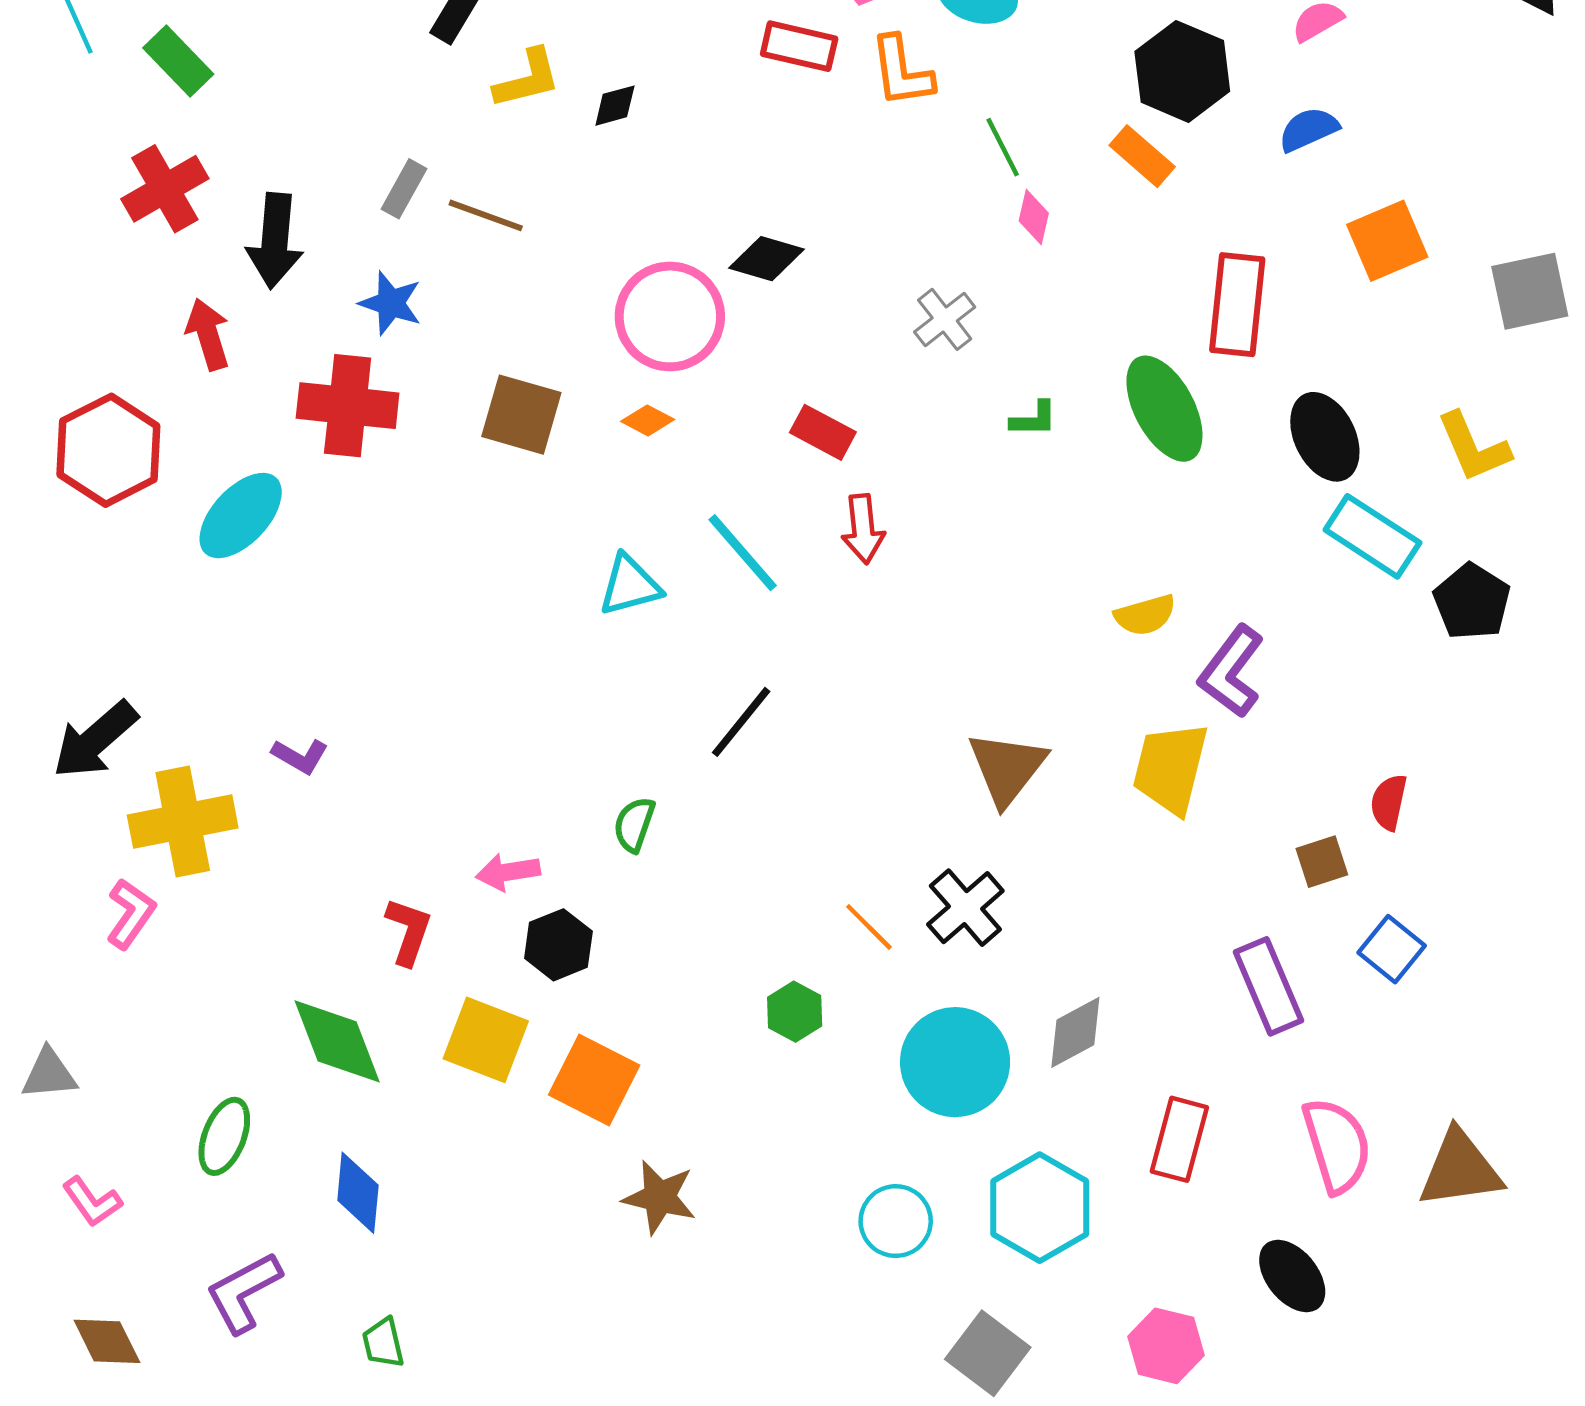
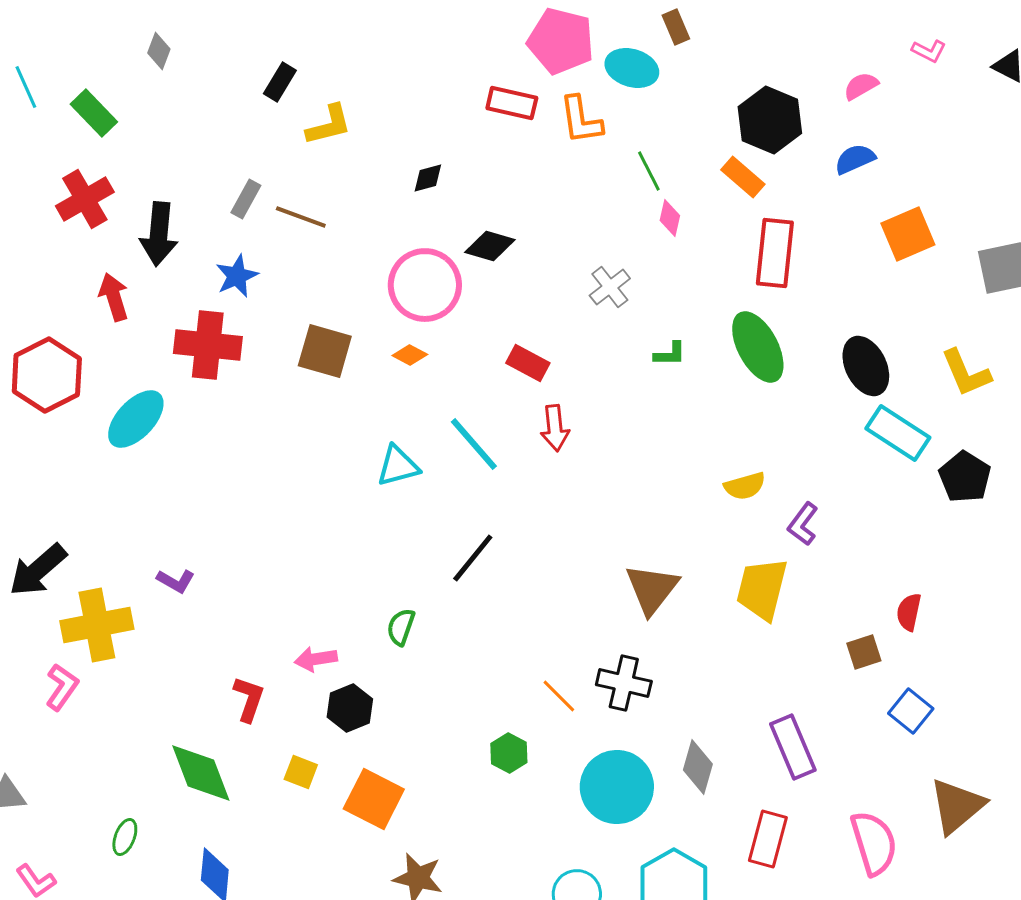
black diamond: (615, 106) -> (428, 178), moved
blue star: (391, 303) -> (237, 276), turned 30
red rectangle: (1237, 305) -> (775, 253), moved
purple L-shape: (1231, 671) -> (803, 524), size x0.7
black cross: (965, 908) -> (624, 683), turned -36
purple rectangle: (1268, 986) -> (793, 747), moved
gray diamond: (1075, 1032) -> (698, 767), turned -46
yellow square: (486, 1040) -> (301, 772), size x0.6
green ellipse: (224, 1136) -> (125, 837), size x0.7
brown triangle: (1460, 1169) -> (957, 806), moved, turned -32

